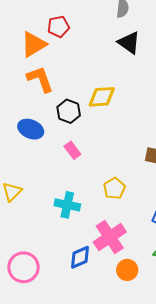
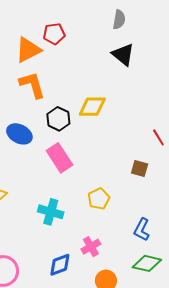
pink rectangle: (72, 150) -> (60, 158), size x1.6
pink cross: (110, 237) -> (91, 247), size x0.6

